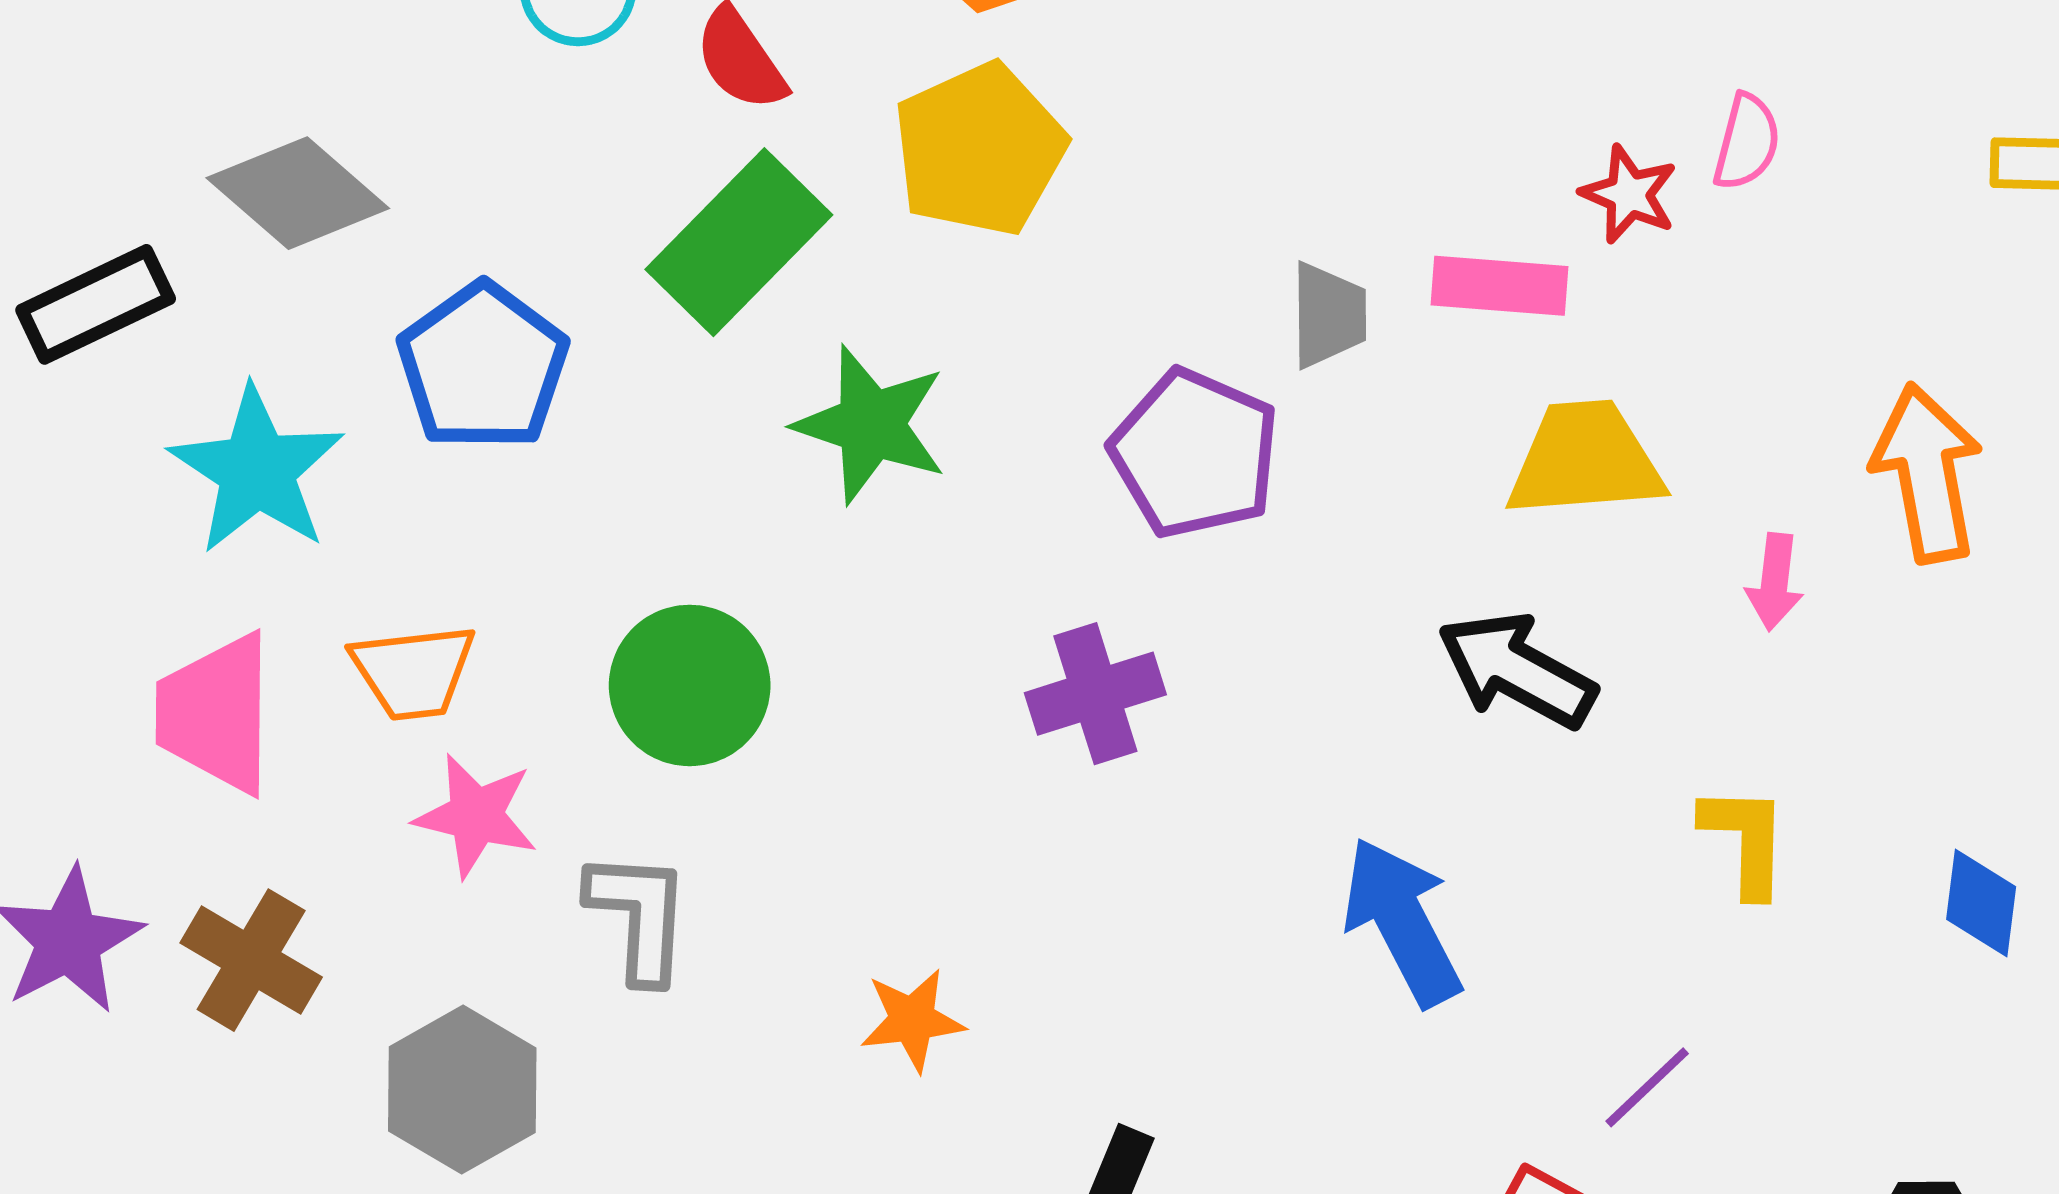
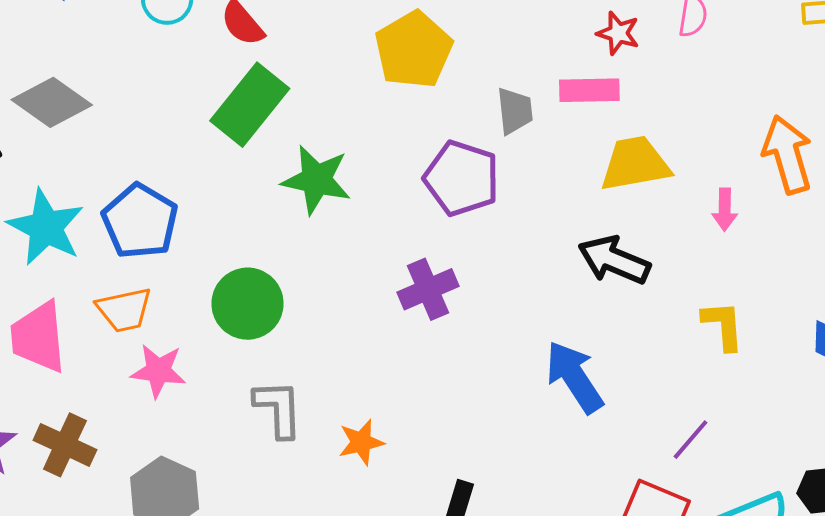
yellow pentagon: (979, 149) -> (414, 50), moved
red star: (1629, 194) -> (618, 33), moved
blue pentagon: (483, 367) -> (140, 221), moved
gray L-shape: (639, 916) -> (278, 409), moved

